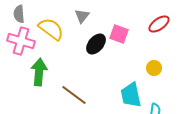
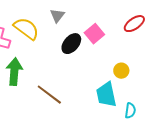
pink square: (119, 34) -> (94, 34), turned 30
yellow circle: (154, 68) -> (121, 71), moved

